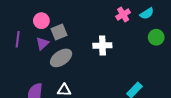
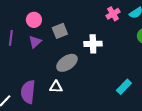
gray square: (59, 32) -> (60, 31), moved
gray ellipse: (61, 58) -> (67, 63), moved

